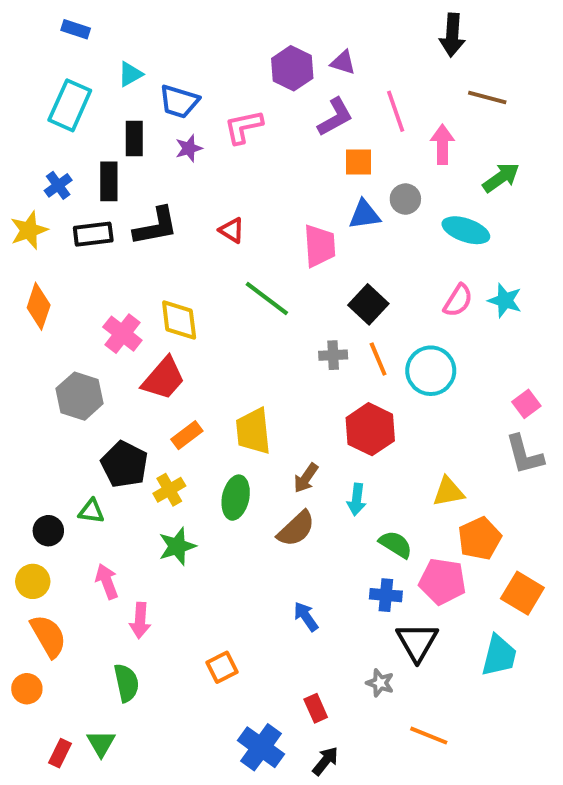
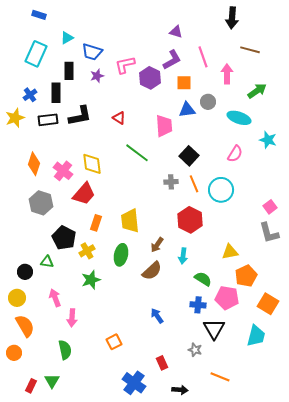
purple hexagon: (292, 68) -> (150, 78), moved
cyan star: (505, 300) -> (268, 140), moved
orange diamond: (39, 306) -> (34, 164), moved
orange rectangle: (187, 435) -> (96, 223), turned -35
black arrow: (325, 761) -> (180, 390), moved, turned 56

